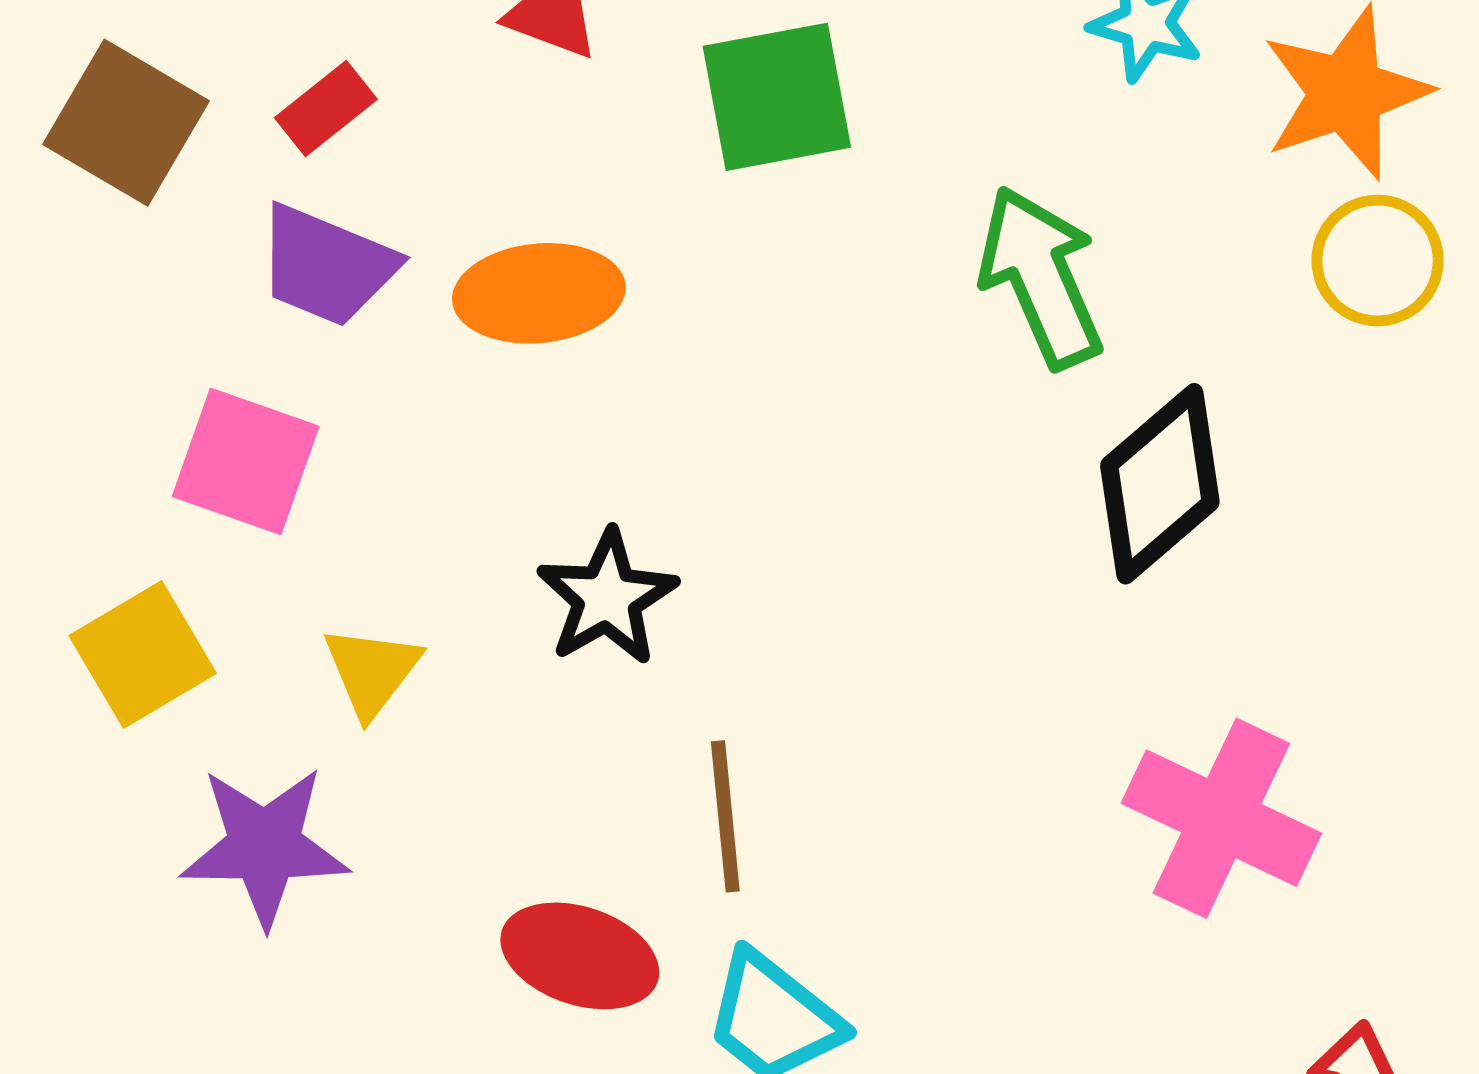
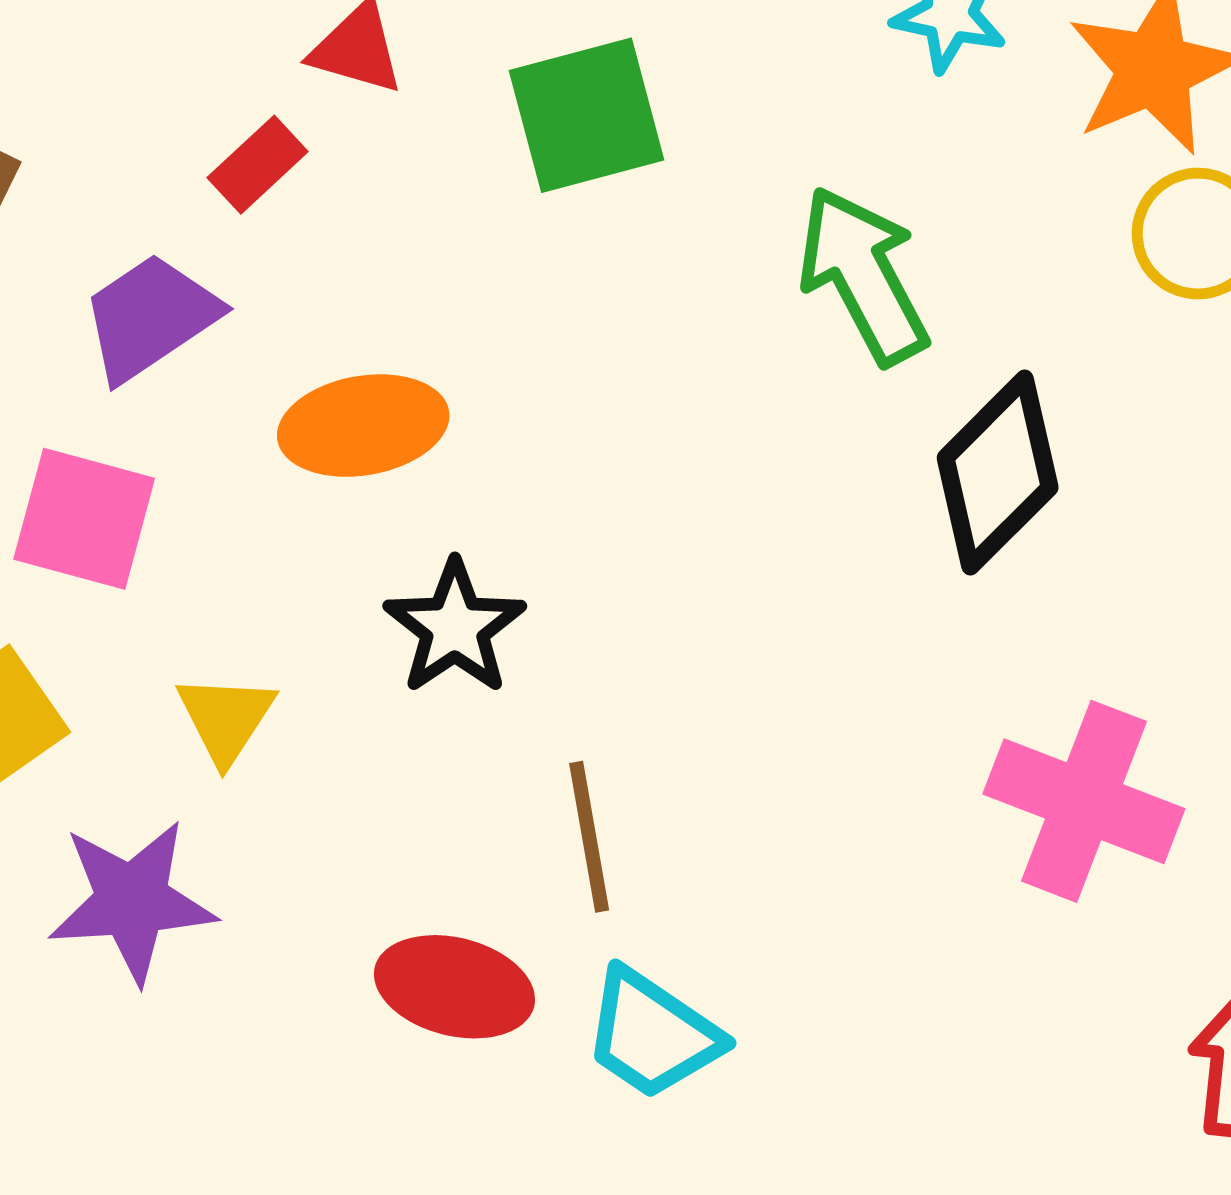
red rectangle: (326, 109) -> (258, 165), moved
purple trapezoid: (327, 266) -> (150, 317), turned 128
orange ellipse: (539, 293) -> (363, 426), moved

